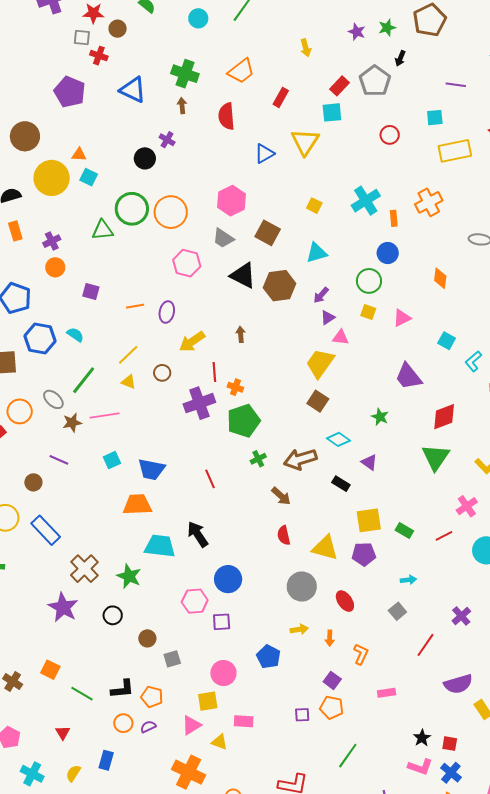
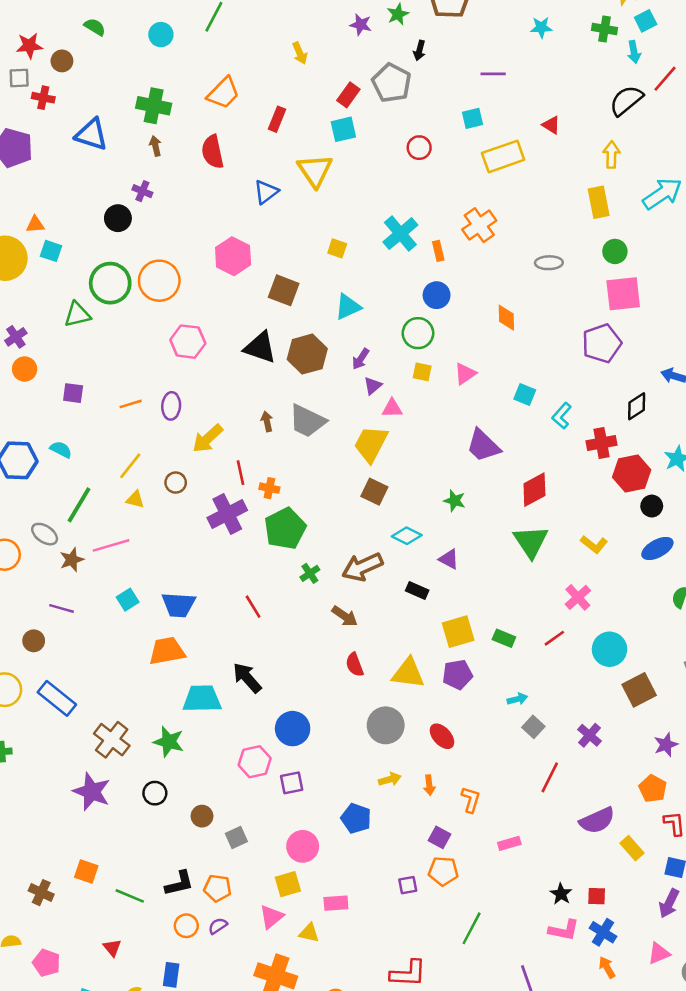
gray trapezoid: (223, 238) -> (307, 421), moved, size x1.4
gray square: (397, 611) -> (533, 727), moved

